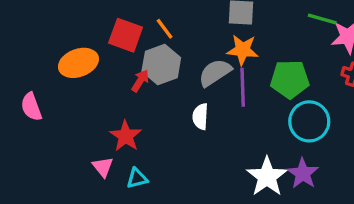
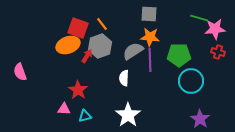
orange ellipse: (78, 63) -> (68, 45), moved
pink triangle: (103, 167) -> (64, 109), turned -48
purple star: (303, 173) -> (200, 119), moved
white star: (267, 177) -> (128, 115), moved

